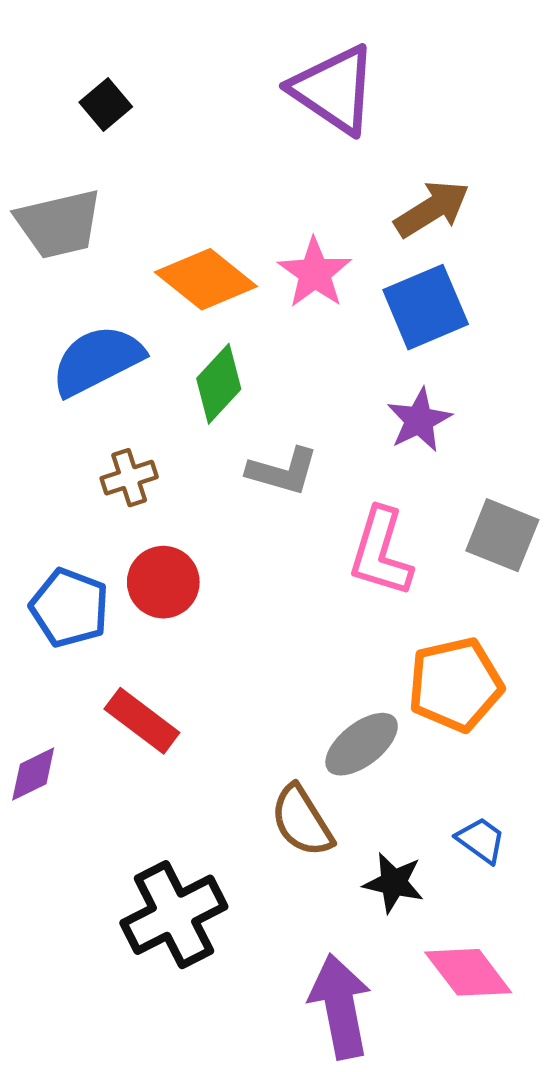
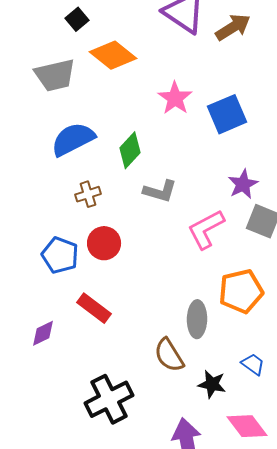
brown arrow: (432, 209) -> (233, 27), moved
orange diamond: (206, 279) -> (113, 55), moved
purple star: (419, 420) -> (243, 184), moved
pink L-shape: (381, 552) -> (206, 229), turned 45
gray ellipse: (362, 744) -> (197, 319), turned -51

